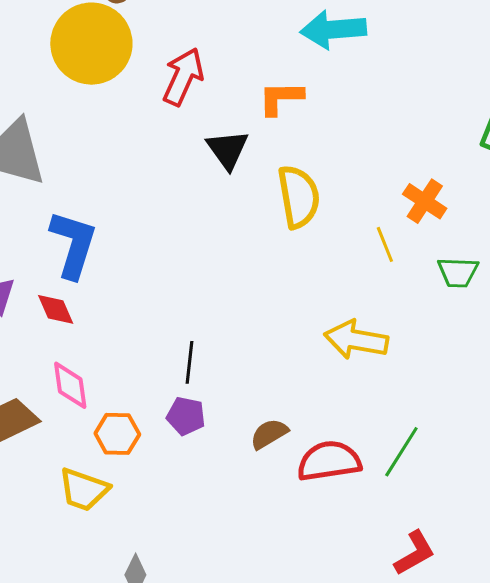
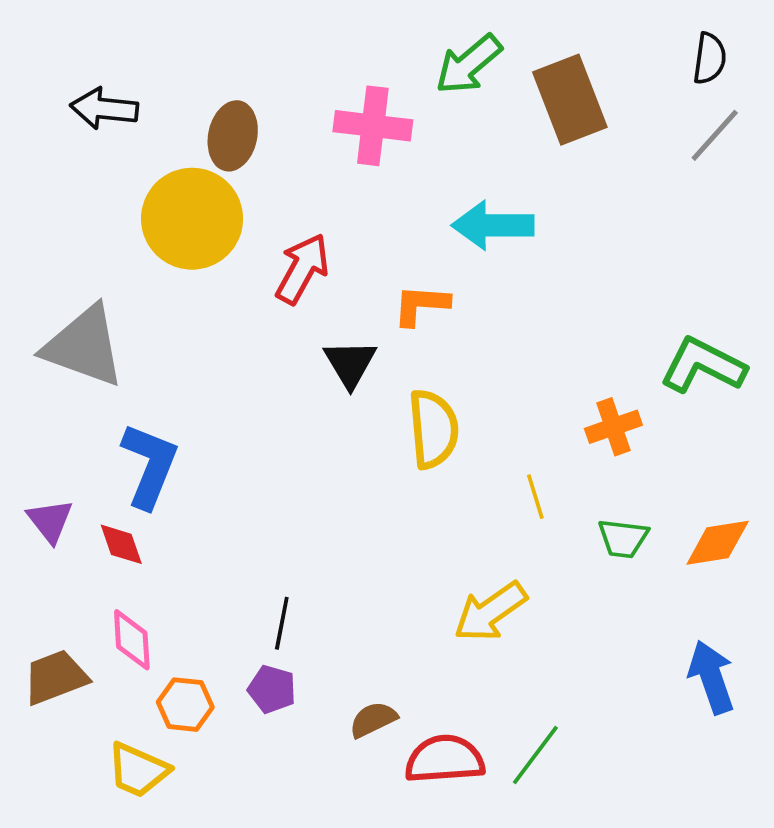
orange cross: (425, 201) -> (613, 427), moved, turned 33
yellow arrow: (356, 340) -> (490, 612), turned -50

